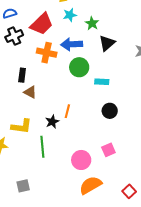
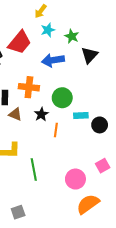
orange cross: (47, 53) -> (29, 87), moved
green circle: (79, 67) -> (62, 98), moved
cyan rectangle: (102, 82) -> (81, 116), moved
black star: (52, 122) -> (41, 114), moved

